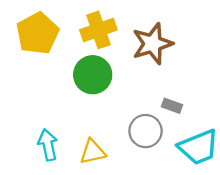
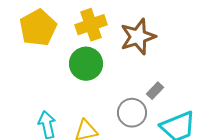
gray rectangle: (172, 106) -> (155, 91), turned -66

